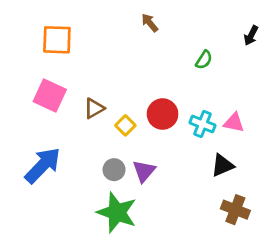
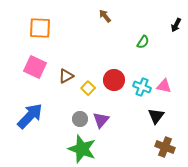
black triangle: (222, 165) -> (156, 116), turned -30

